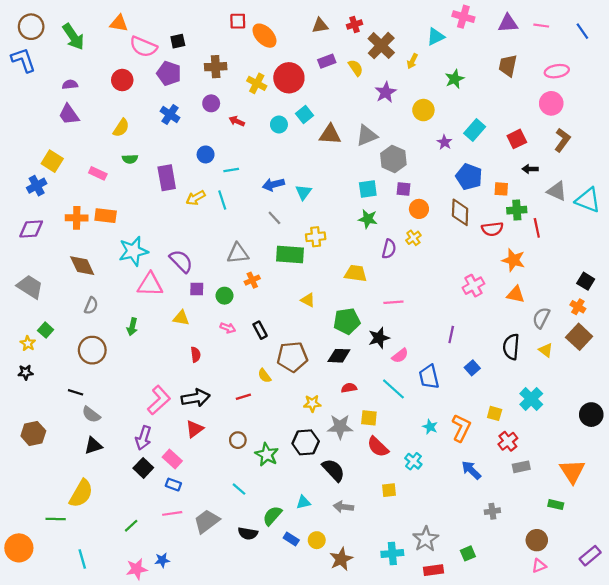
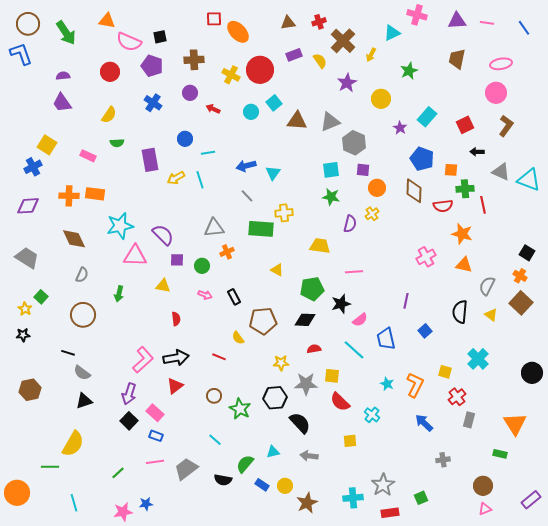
red line: (243, 397) -> (219, 357), turned 40
gray rectangle: (521, 467) -> (469, 420), turned -63

